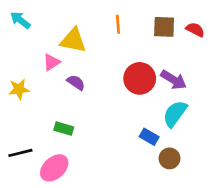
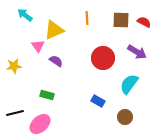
cyan arrow: (20, 20) -> (25, 15), moved
yellow triangle: (73, 40) -> (54, 30), turned -35
pink triangle: (52, 62) -> (38, 46), turned -32
purple arrow: (174, 80) -> (137, 52), moved
blue rectangle: (149, 137) -> (98, 101), moved

